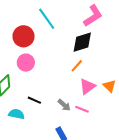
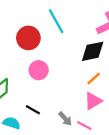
pink circle: (26, 63) -> (39, 70), moved
orange line: (77, 66) -> (94, 79), moved

